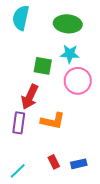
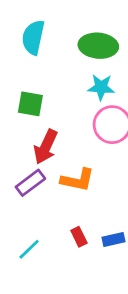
green square: (43, 66) -> (30, 104), moved
purple rectangle: (19, 123) -> (30, 183), turned 45

